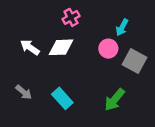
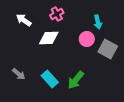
cyan arrow: (122, 27) -> (98, 22), turned -40
white arrow: (30, 47) -> (24, 20), moved
green arrow: (115, 100) -> (76, 80), moved

